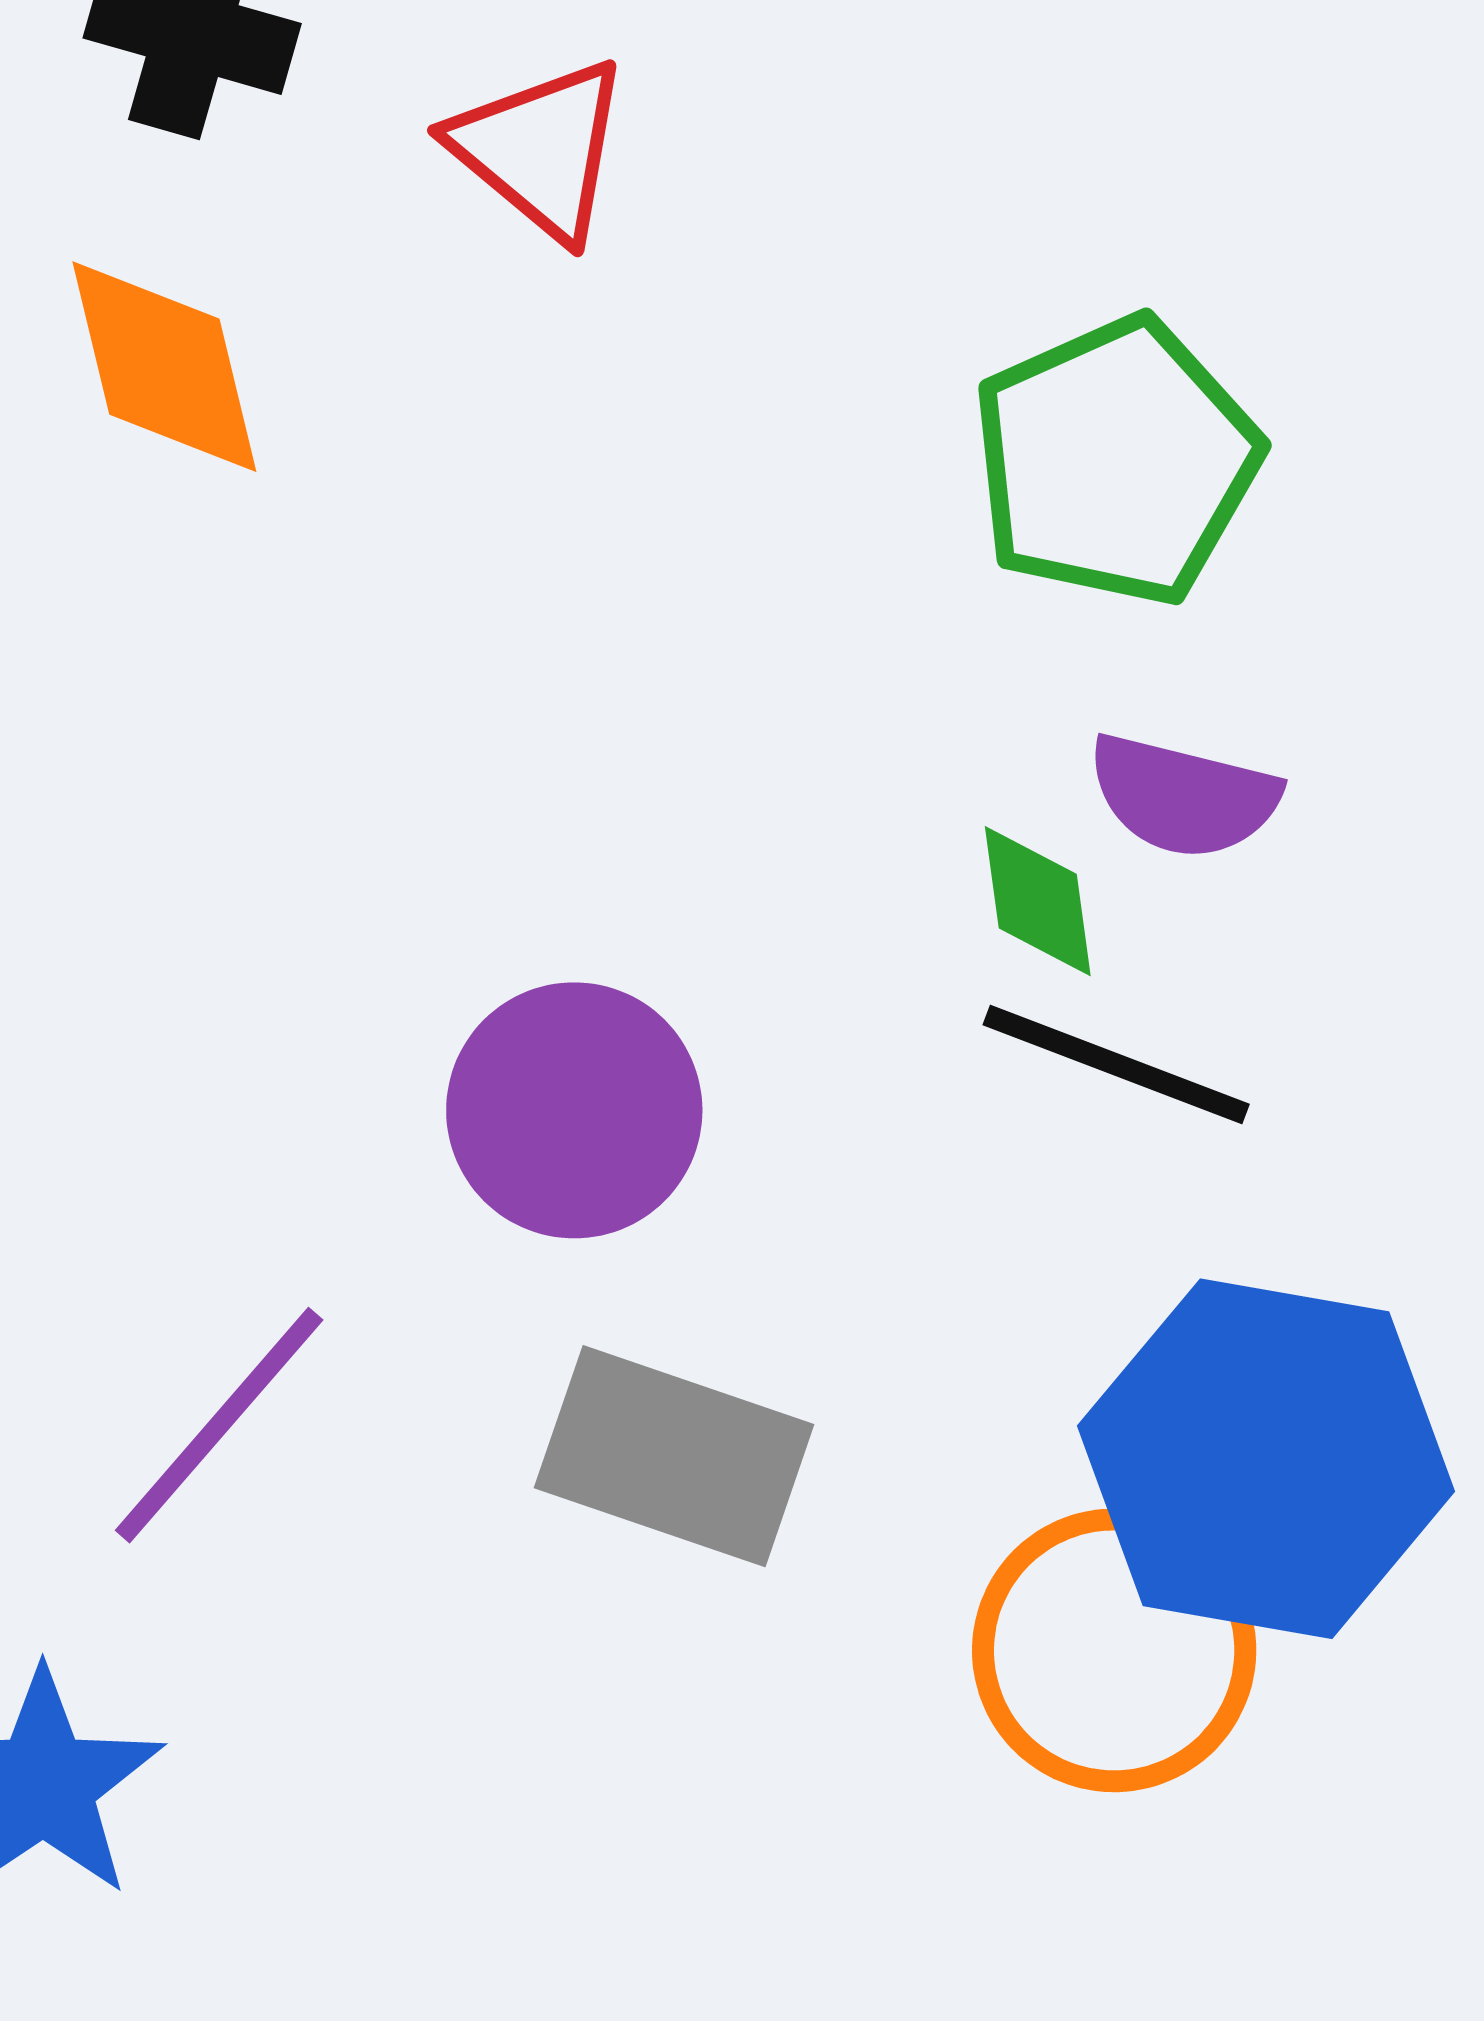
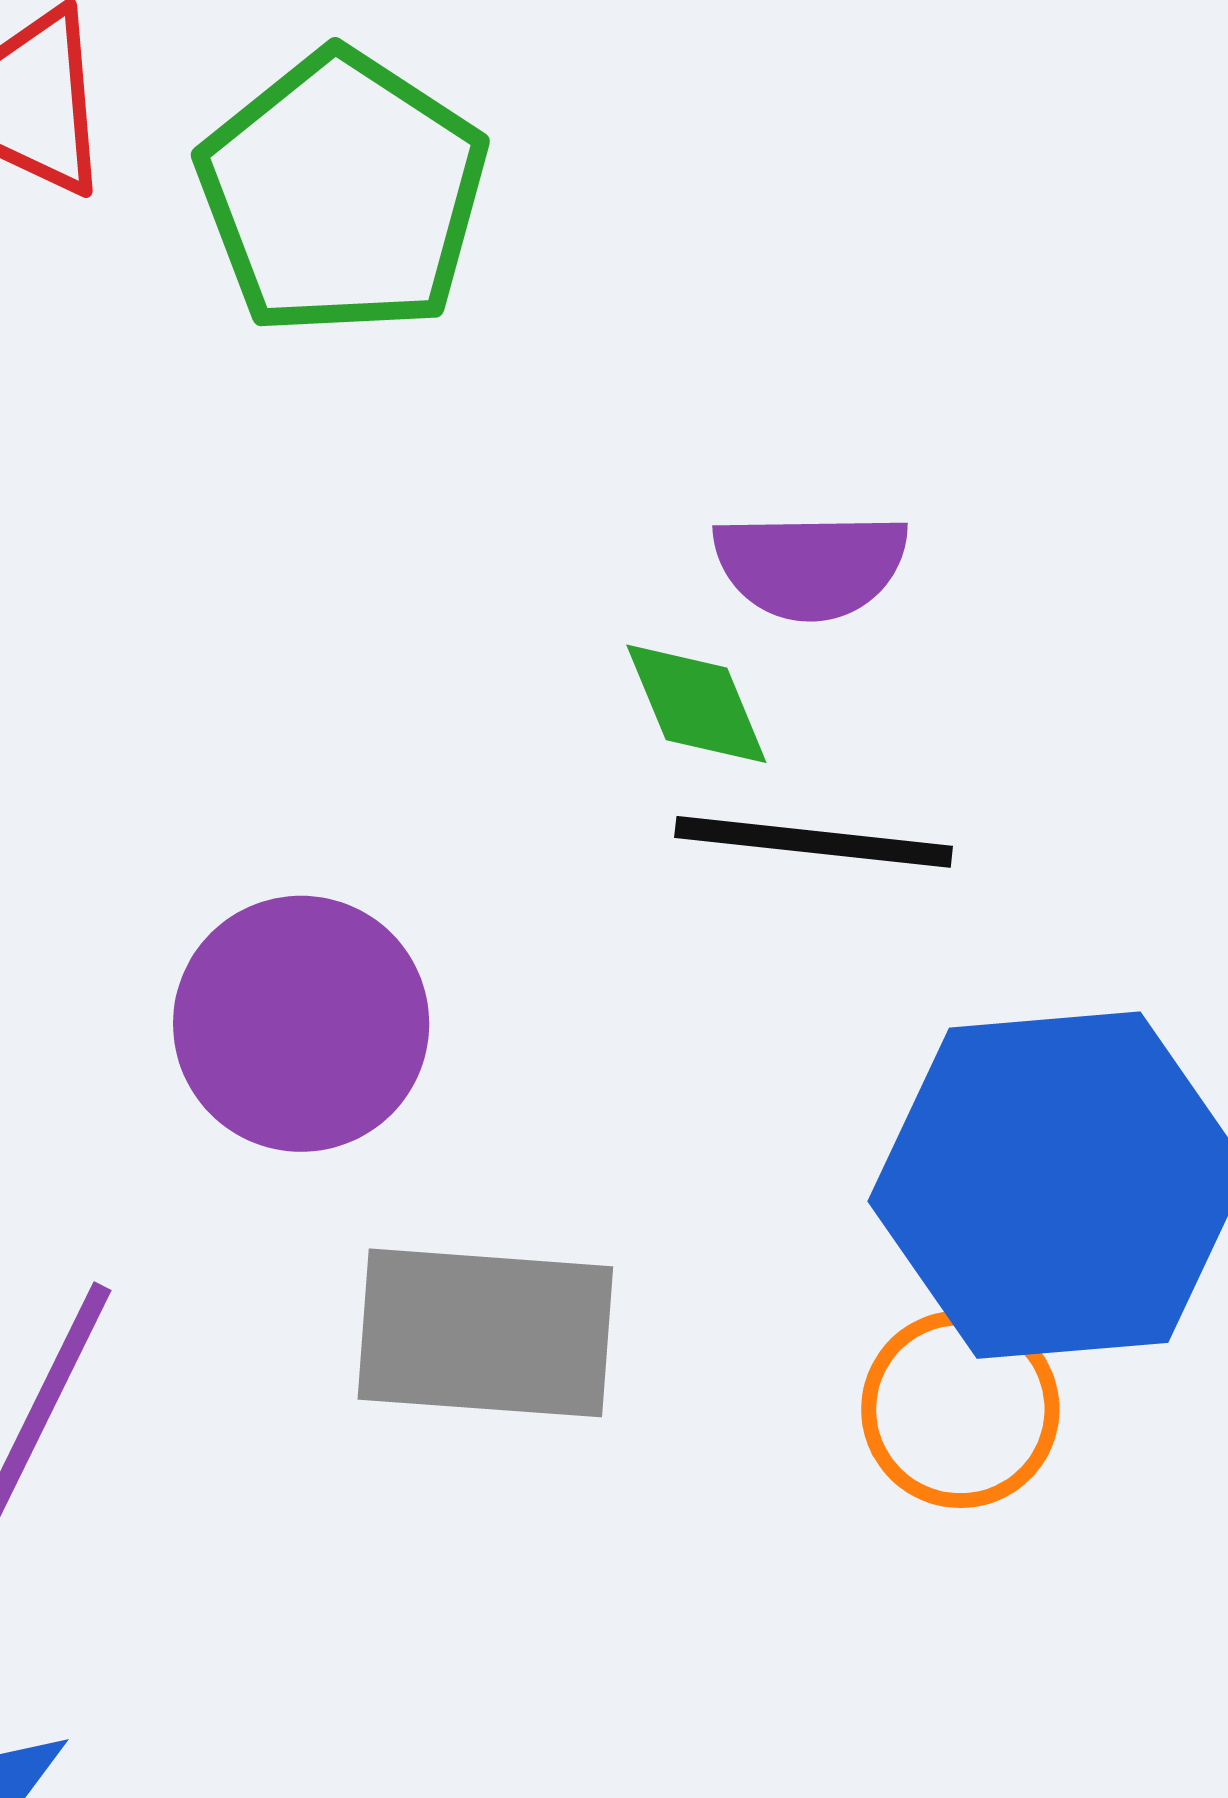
green pentagon: (1116, 461) -> (342, 194), moved
orange circle: (1114, 1650) -> (960, 1409), size x0.7

